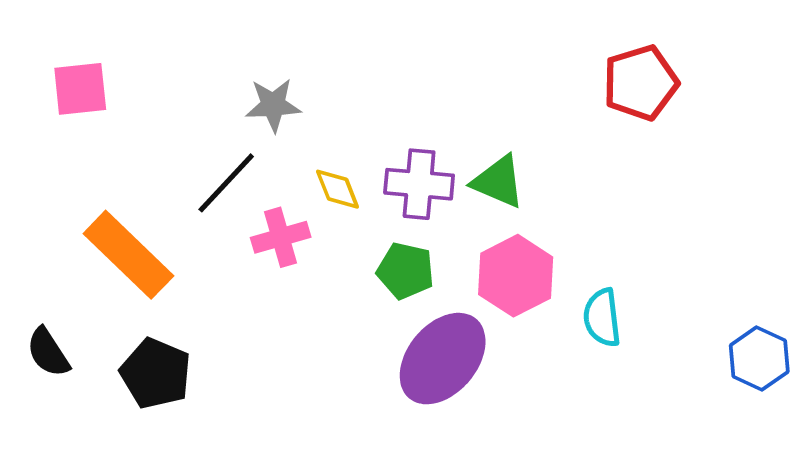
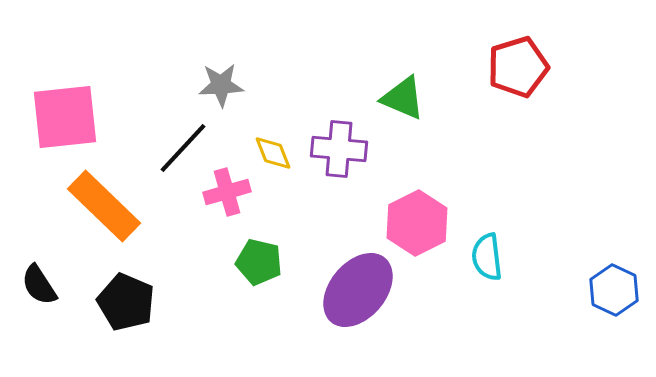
pink square: (80, 89) -> (65, 117), moved, size x1.5
green triangle: (498, 182) -> (403, 98), moved
green pentagon: (406, 271) -> (259, 262), moved

